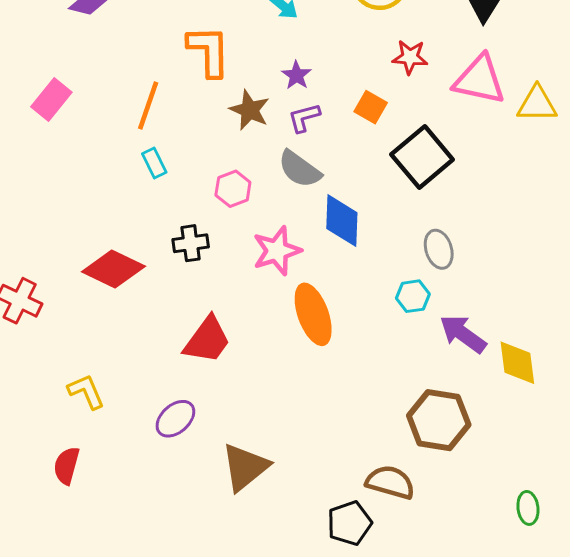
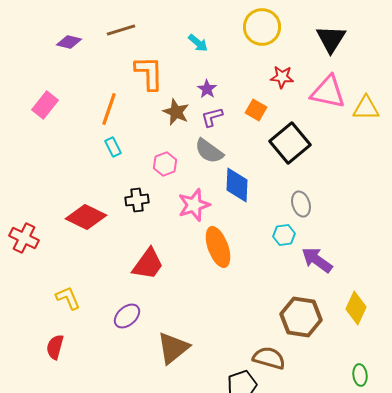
yellow diamond: (517, 363) -> (356, 308), moved, turned 32

